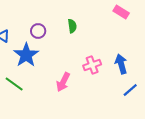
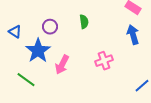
blue arrow: (121, 64) -> (133, 35), moved
pink arrow: (63, 82) -> (62, 65), moved

